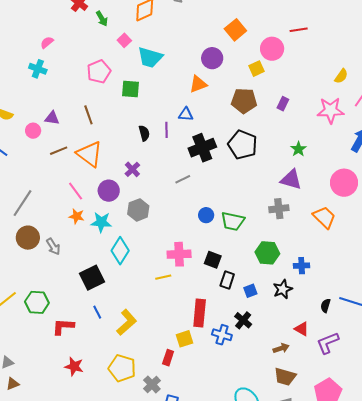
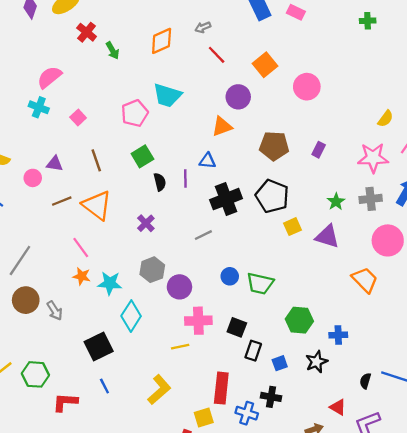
red line: (299, 30) -> (217, 55), moved, turned 54
pink square: (124, 40) -> (78, 118), moved
pink semicircle: (47, 42) -> (49, 77), size x1.6
yellow square: (256, 69) -> (293, 227), moved
pink pentagon: (99, 72) -> (135, 113), moved
green square: (131, 89) -> (142, 156), moved, turned -36
purple circle: (109, 191) -> (179, 287), moved
gray cross: (279, 209) -> (371, 199), moved
black cross: (243, 320) -> (271, 397), turned -30
yellow L-shape: (127, 322) -> (159, 390), moved

